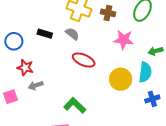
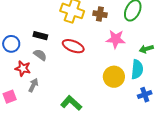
gray semicircle: (72, 34) -> (40, 55), moved
red ellipse: (84, 60) -> (73, 46), moved
gray arrow: (36, 85) -> (33, 85), turned 136

